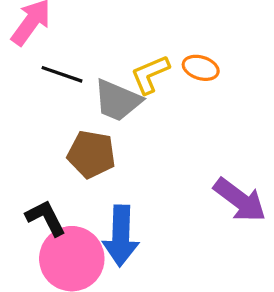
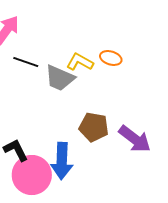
yellow L-shape: (150, 74) -> (80, 62), turned 52
brown pentagon: (91, 154) -> (94, 127), moved

